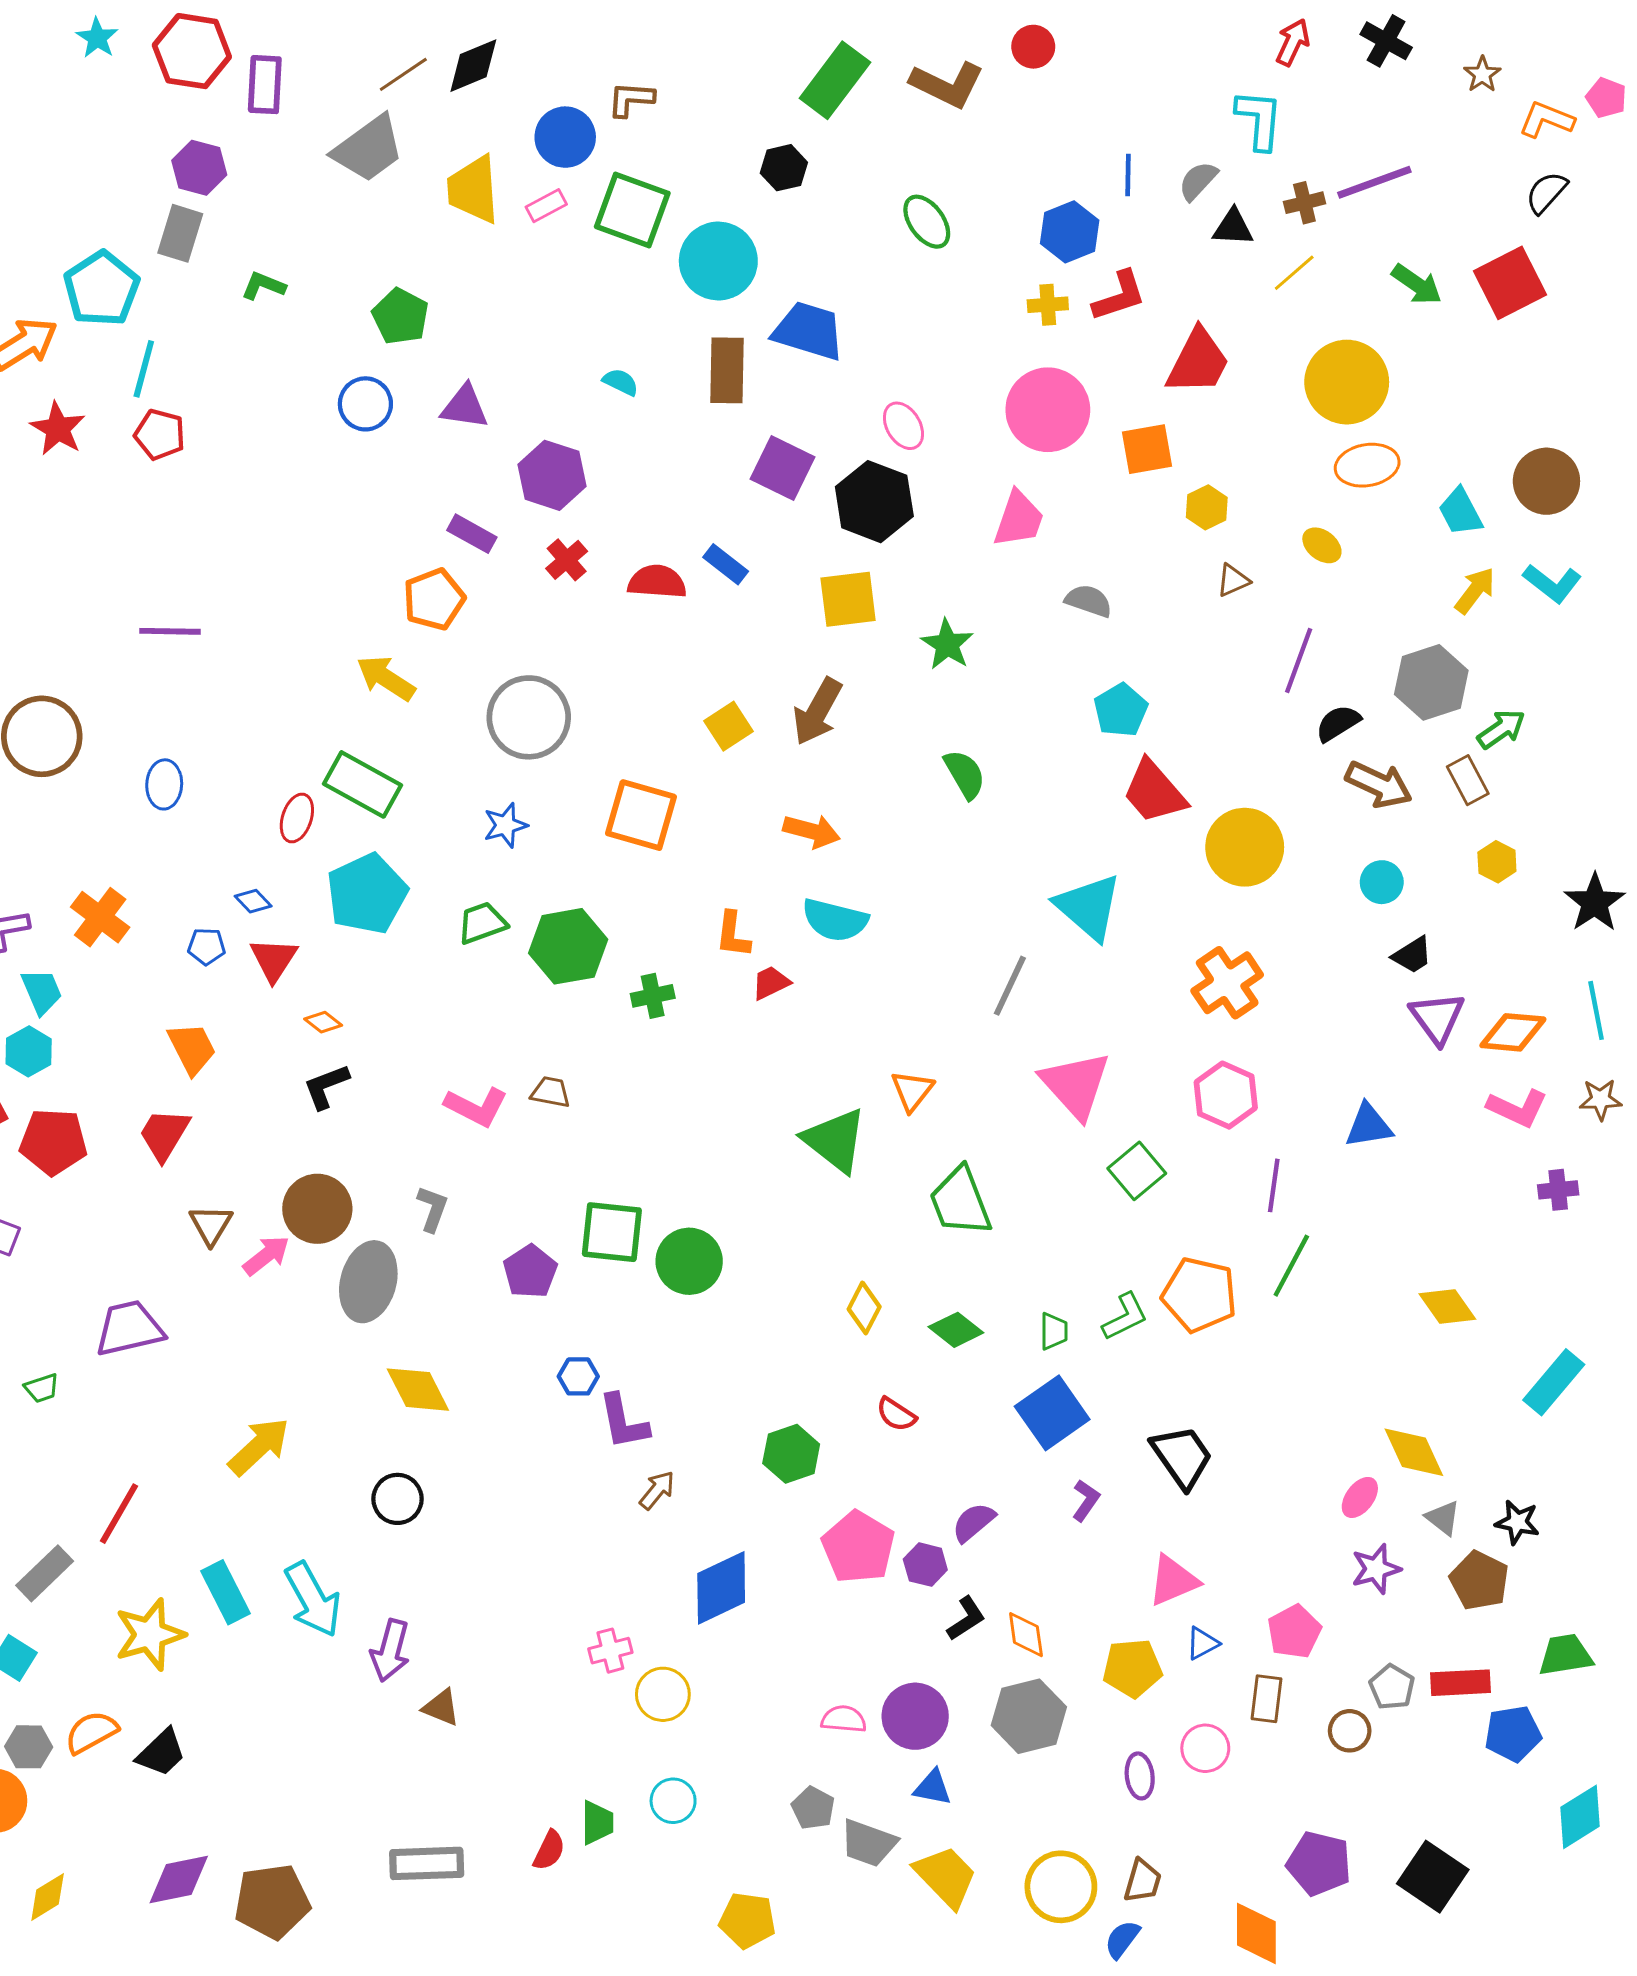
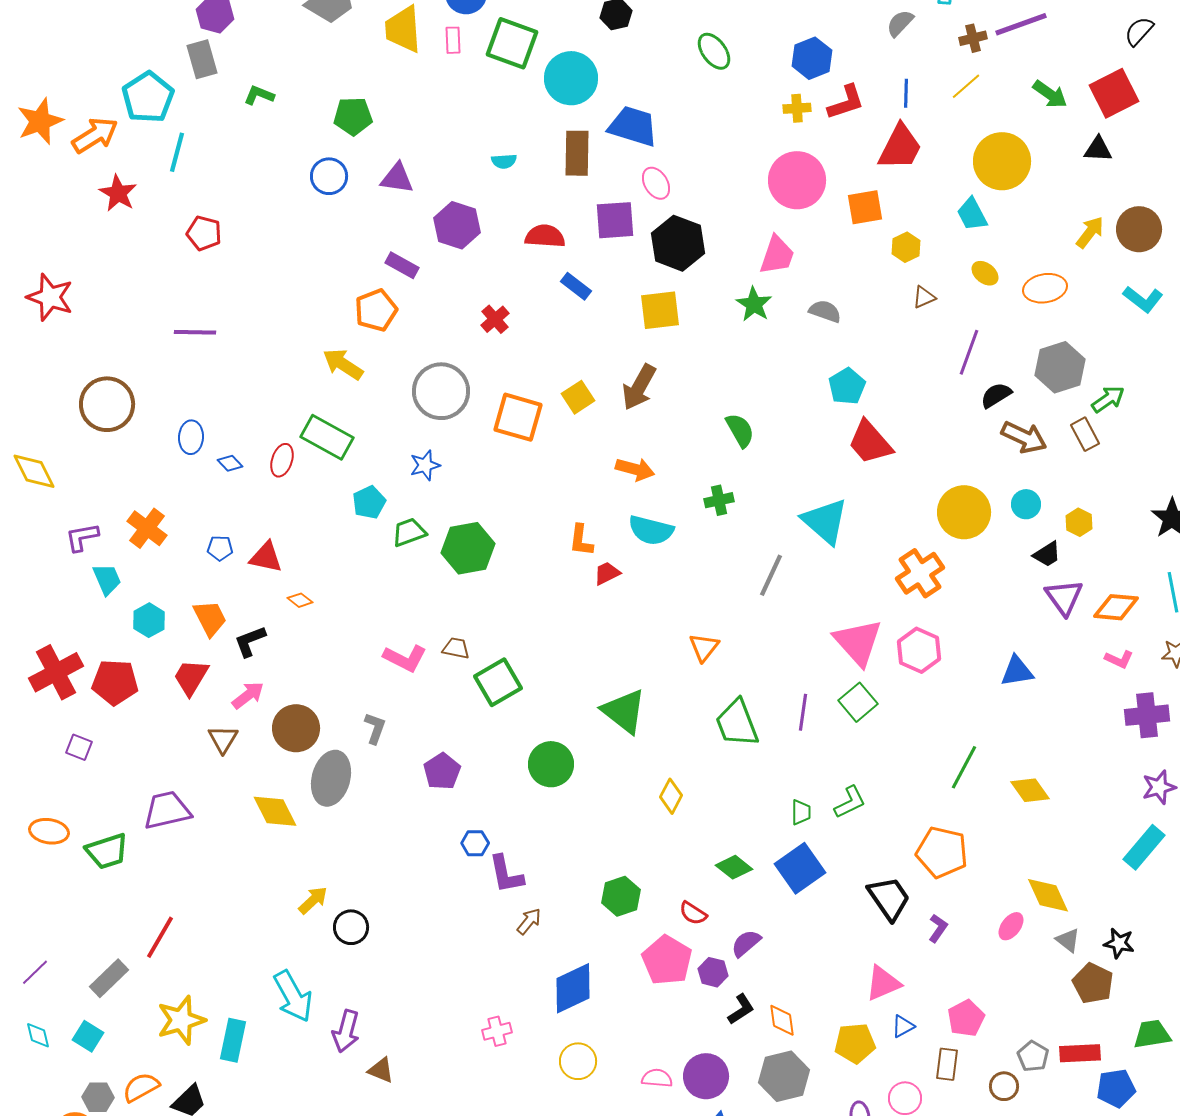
blue line: (1128, 175) -> (906, 93), moved
pink rectangle: (546, 206) -> (453, 40), turned -64
black triangle: (1233, 227) -> (1098, 149), moved
gray rectangle: (180, 233) -> (202, 59), turned -33
green pentagon: (400, 316) -> (353, 116), turned -30
cyan semicircle: (621, 382) -> (504, 161), turned 150
pink ellipse: (903, 426) -> (656, 183), moved
red pentagon: (160, 435) -> (204, 233), moved
orange ellipse: (1367, 465) -> (1045, 288), moved
purple square: (782, 468) -> (615, 220), turned -30
cyan trapezoid: (1460, 512) -> (972, 214), moved
red cross: (567, 560) -> (495, 319), moved
red semicircle: (657, 582) -> (545, 236), moved
yellow arrow: (1475, 591) -> (1090, 232), moved
green star: (947, 644) -> (754, 304), moved
orange square: (641, 815) -> (518, 417), moved
yellow circle: (1245, 847) -> (964, 512), moved
yellow hexagon: (1497, 862) -> (1079, 522), moved
cyan pentagon: (367, 894) -> (369, 502), moved, size x0.6
blue diamond: (253, 901) -> (230, 463), moved
red triangle: (274, 959) -> (266, 557), turned -51
green cross: (653, 996) -> (719, 500), moved
cyan hexagon: (29, 1051) -> (149, 620), moved
pink triangle: (1076, 1085) -> (858, 642), moved
black L-shape: (326, 1086) -> (250, 641), moved
pink L-shape: (1517, 1108) -> (1119, 659), size x0.7
green triangle: (835, 1140) -> (624, 711), moved
purple line: (1274, 1185) -> (803, 712), moved
purple cross: (1558, 1190) -> (1147, 715), size x1.6
green square: (612, 1232) -> (498, 682), moved, turned -36
pink arrow: (266, 1255) -> (248, 695), moved
orange pentagon: (1199, 1295) -> (942, 852), moved
yellow diamond: (1447, 1306) -> (1030, 790), moved
green diamond: (956, 1330) -> (734, 867), moved
green trapezoid: (42, 1388) -> (107, 851), size x1.8
yellow diamond: (418, 1390) -> (275, 811), moved
red semicircle: (896, 1414) -> (693, 913), moved
yellow arrow: (259, 1446) -> (313, 900), moved, size x0.7
purple L-shape: (1086, 1500) -> (938, 928), moved
purple star: (1376, 1569) -> (1159, 787), moved
cyan rectangle: (225, 1592) -> (233, 1040), moved, turned 39
yellow circle: (663, 1694) -> (578, 1061), moved

